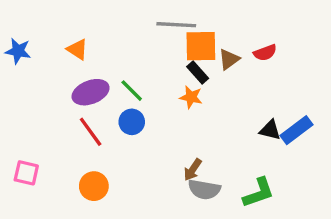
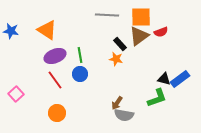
orange square: (201, 46) -> (141, 17), moved
orange triangle: (77, 49) -> (47, 30), size x1.5
brown triangle: (229, 59) -> (139, 36), size x1.5
green line: (132, 91) -> (80, 55), turned 35
pink square: (26, 173) -> (16, 94), moved, turned 35
green L-shape: (259, 193) -> (157, 98), moved

